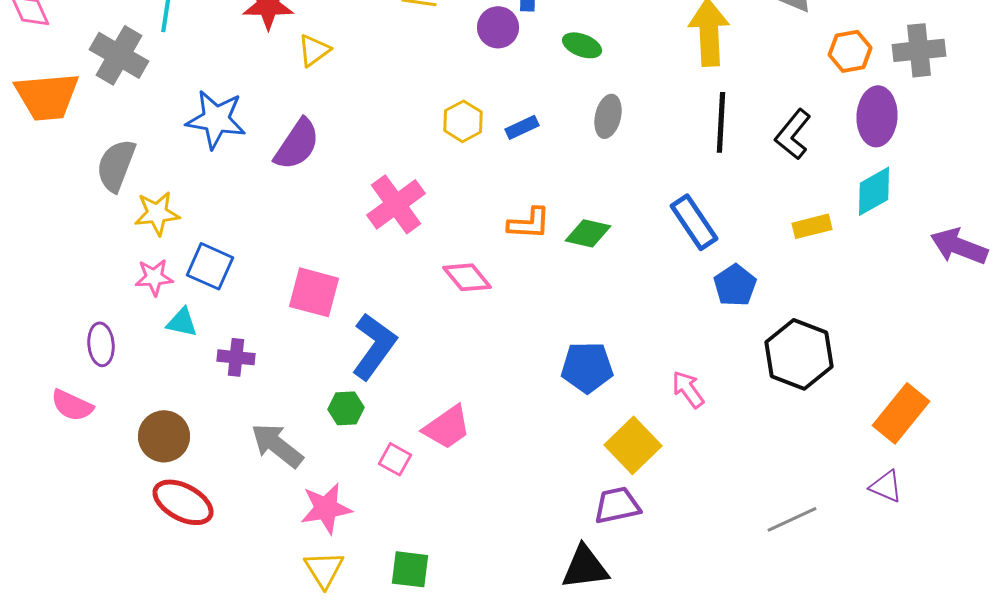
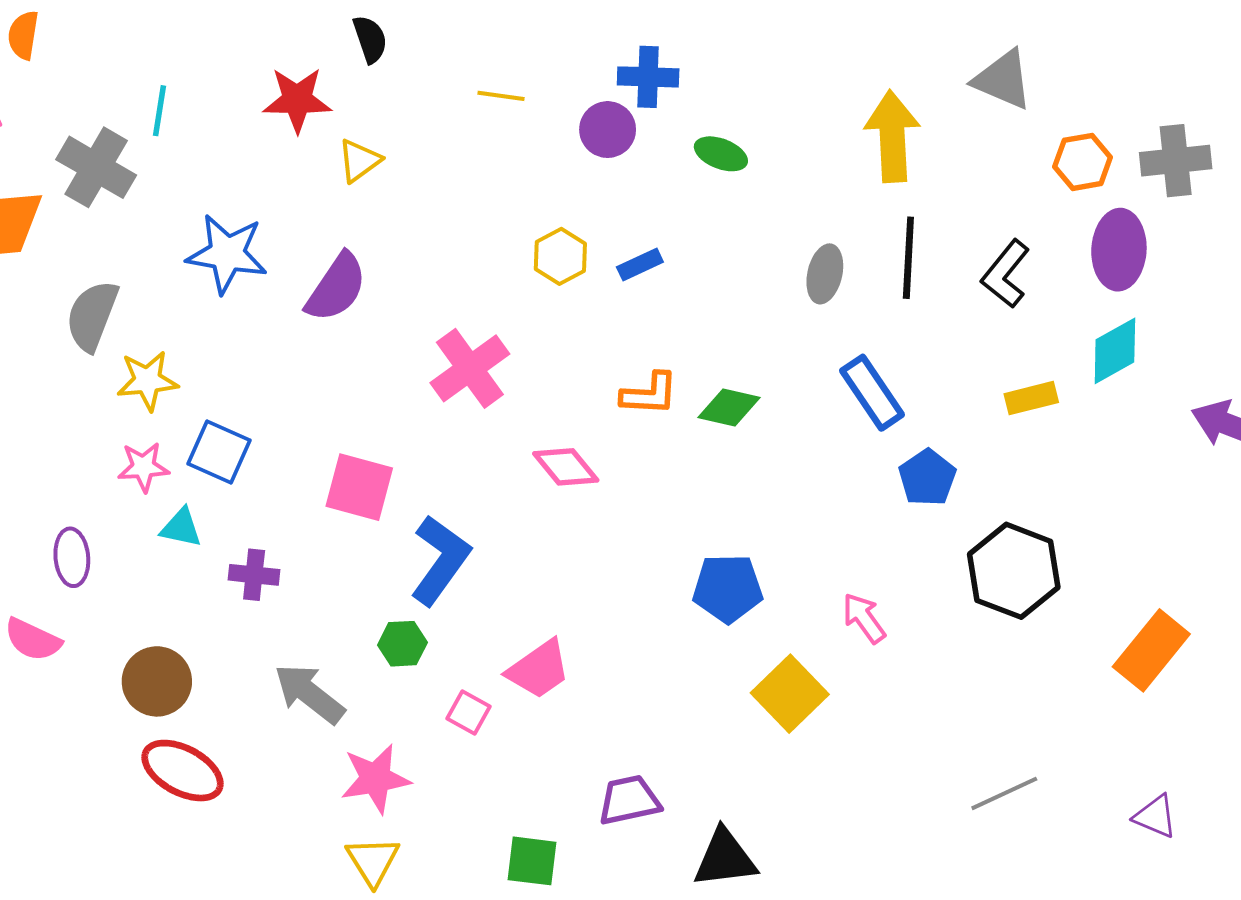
gray ellipse: (608, 116) -> (825, 274), moved
purple triangle: (886, 486) -> (1155, 816), moved
purple trapezoid: (617, 505) -> (629, 800), moved
green square: (410, 569) -> (532, 861), moved

